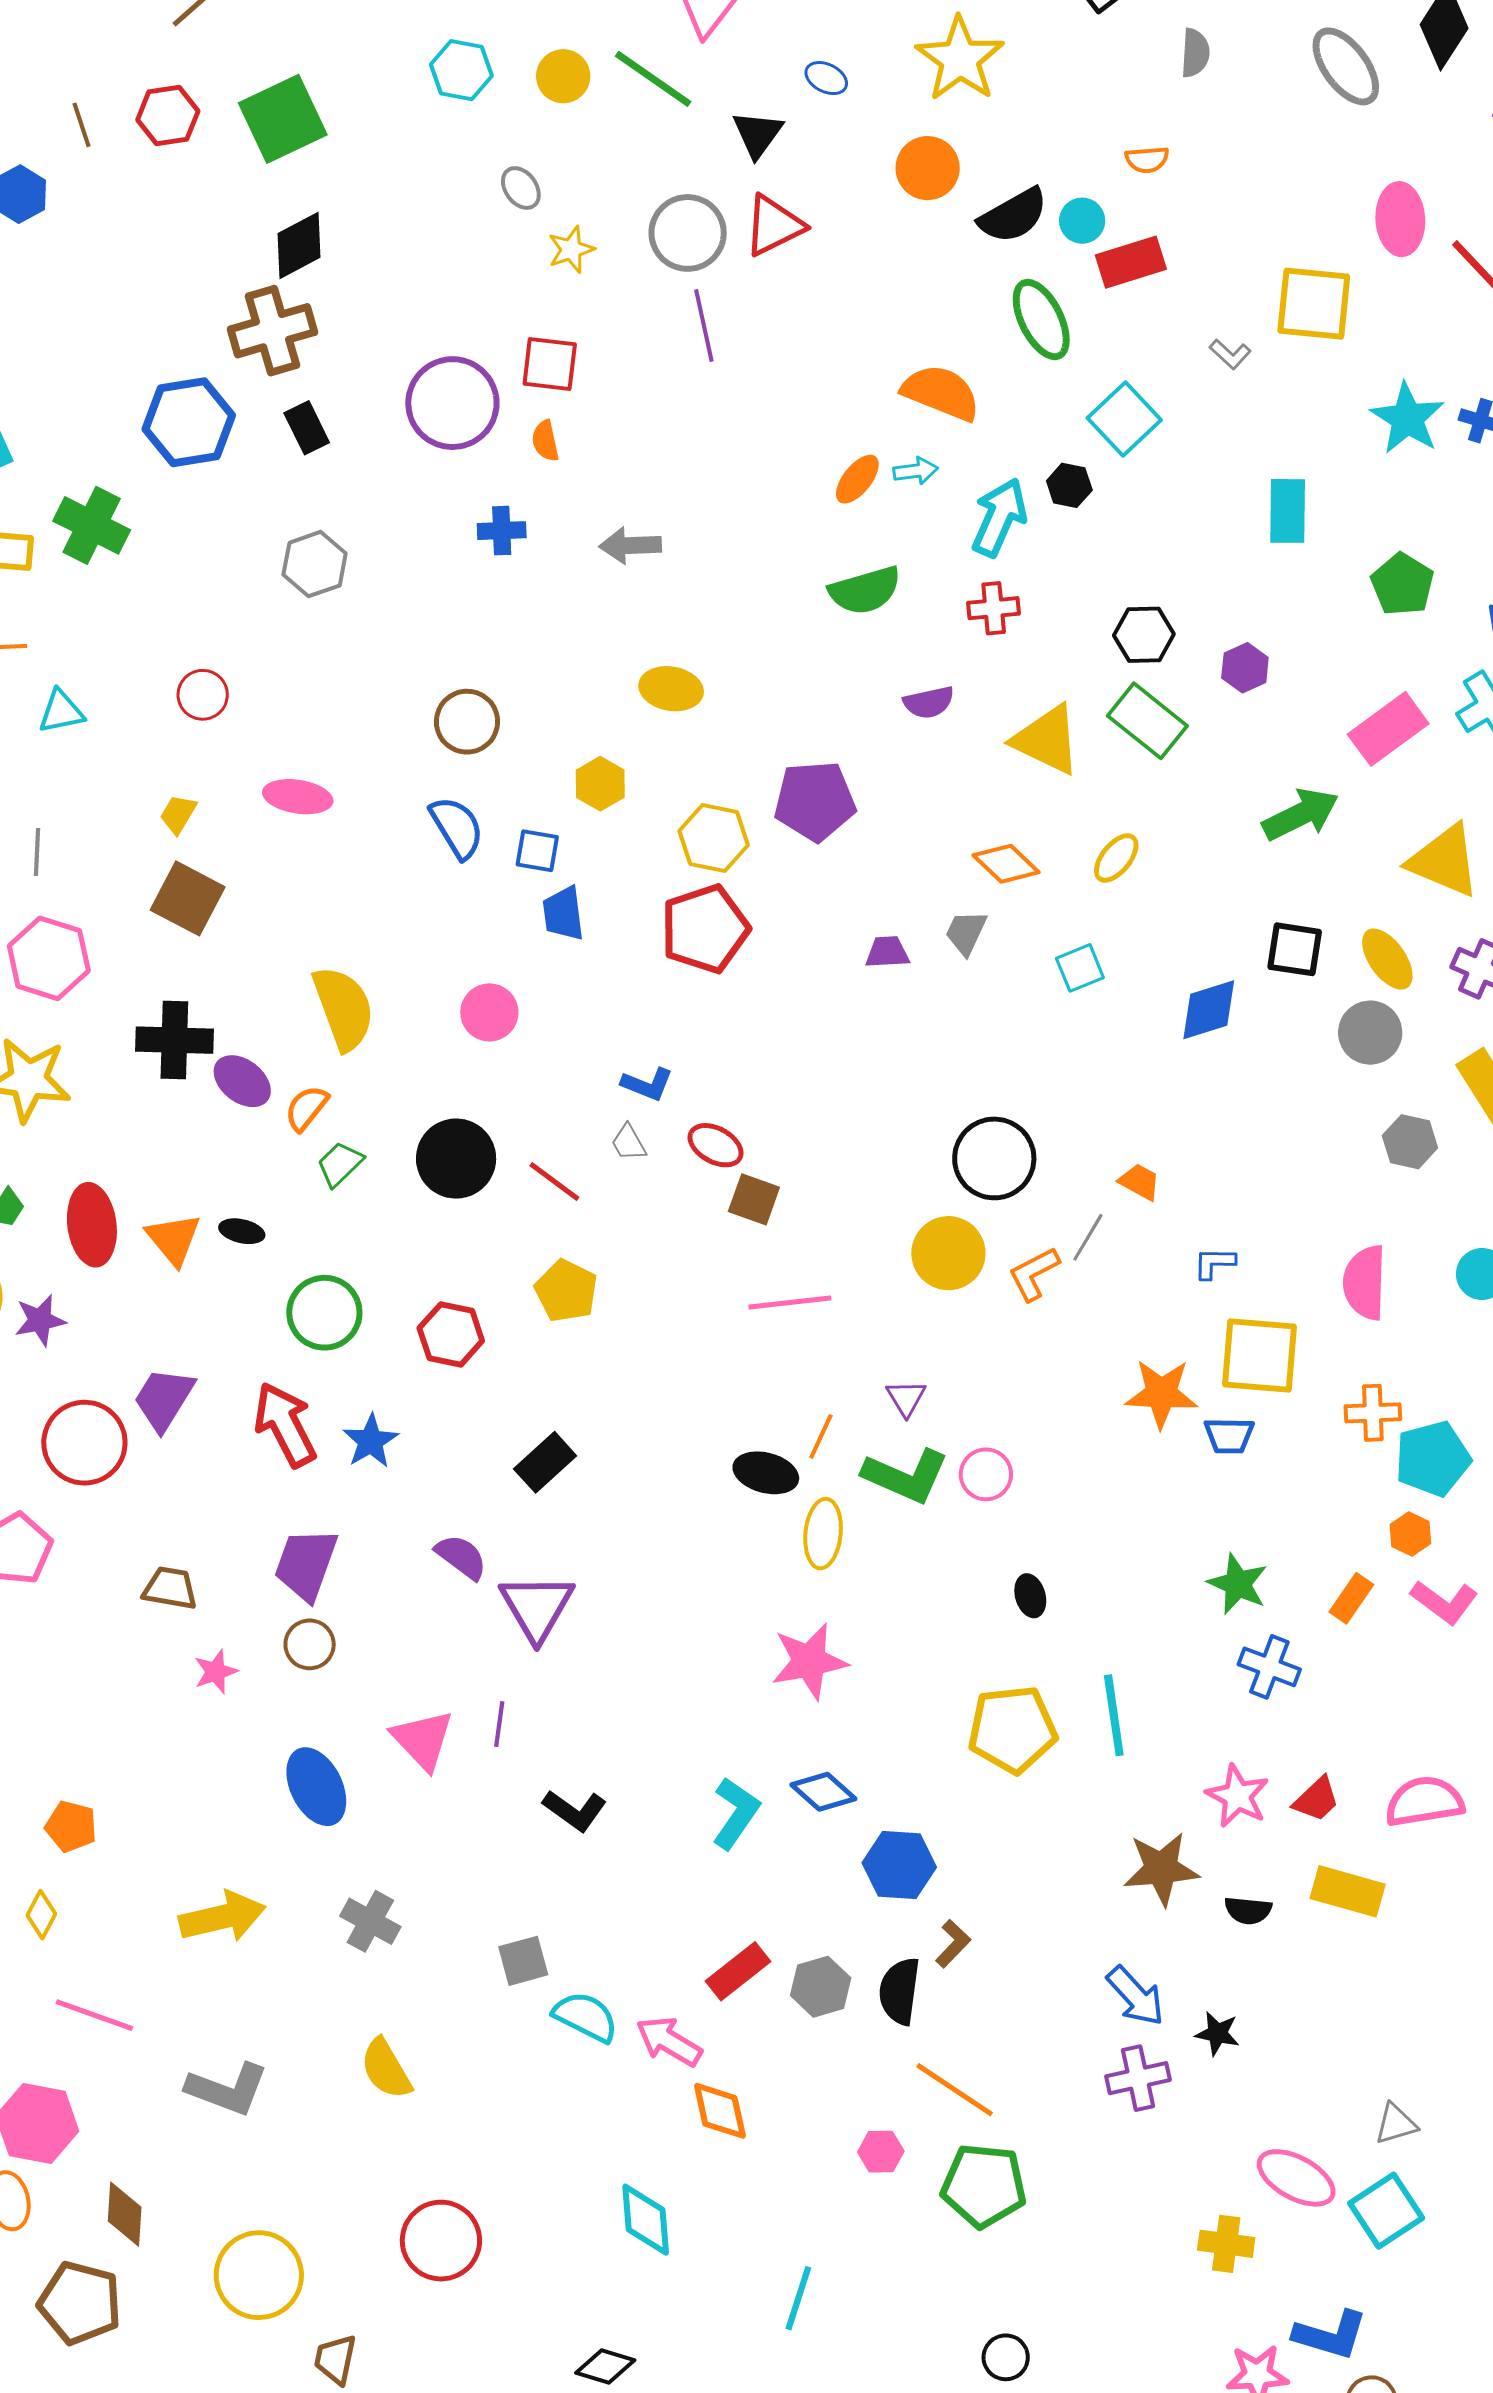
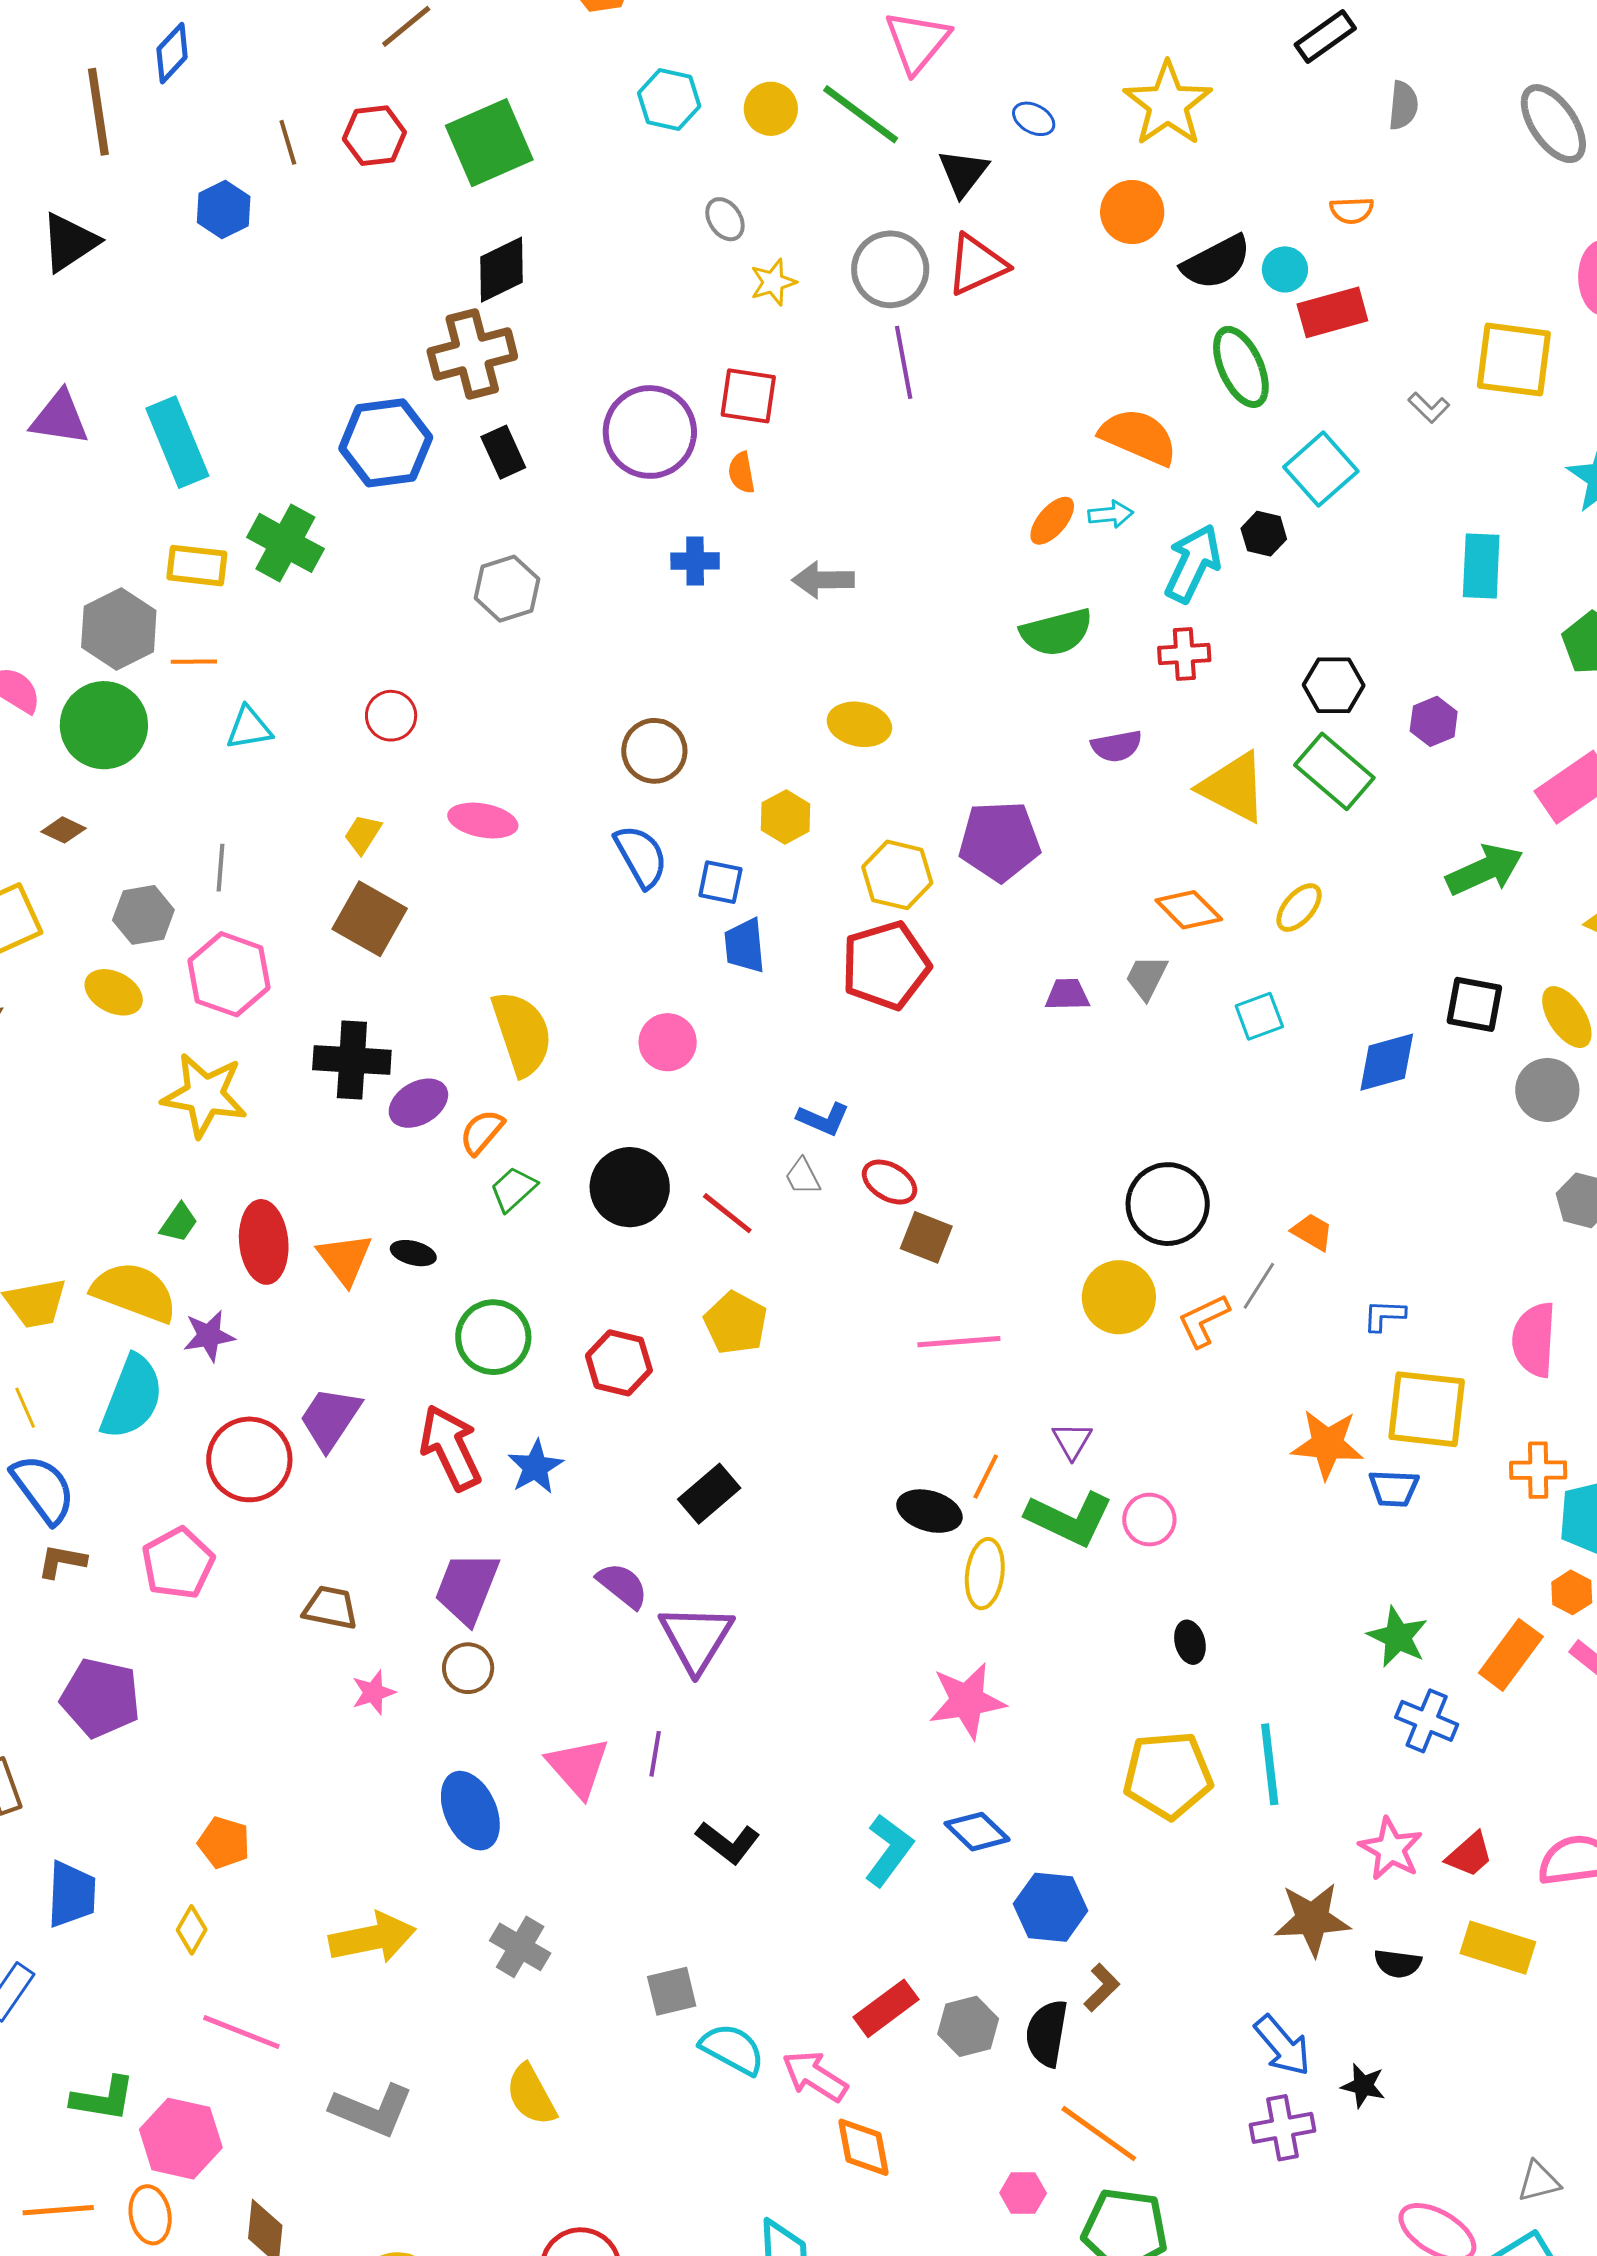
purple ellipse: (242, 1081) -> (418, 1103), turned -70
orange rectangle: (1351, 1598) -> (1511, 1655), size x1.4

